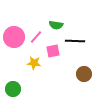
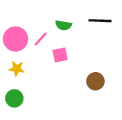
black line: (75, 41) -> (100, 21), moved
yellow star: (34, 63) -> (17, 69), moved

